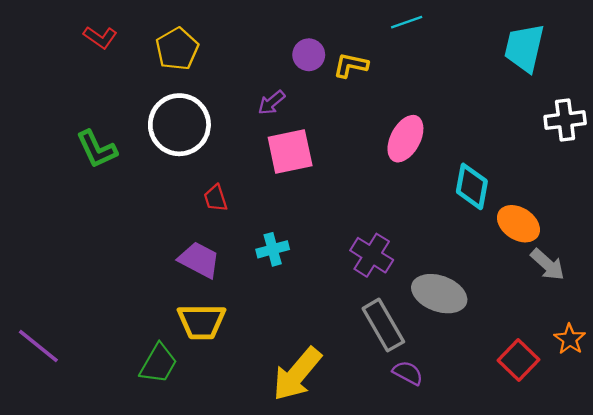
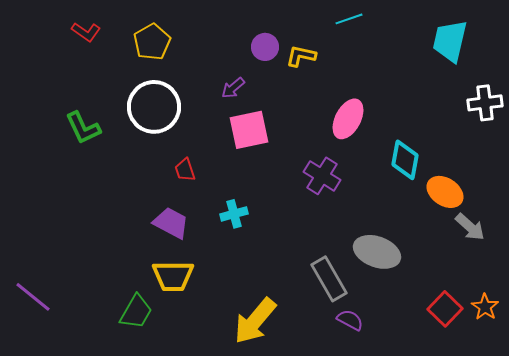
purple cross: (372, 255) -> (322, 176), moved
orange star: (570, 339) -> (485, 307), moved

